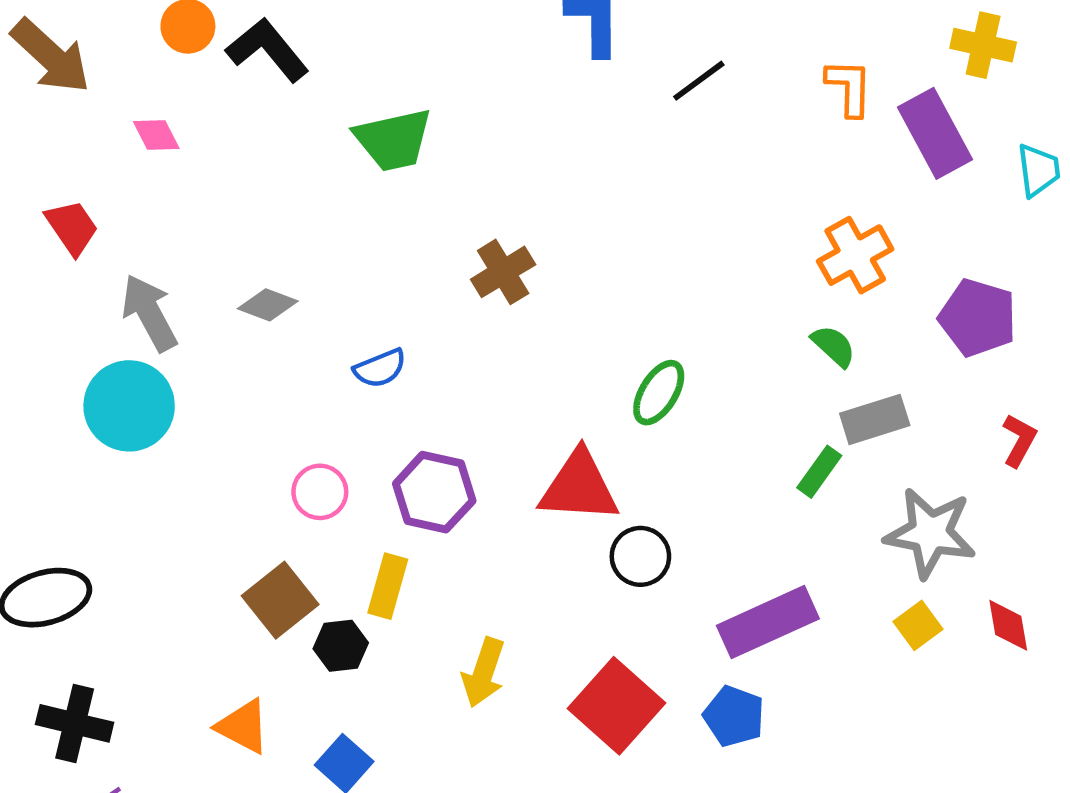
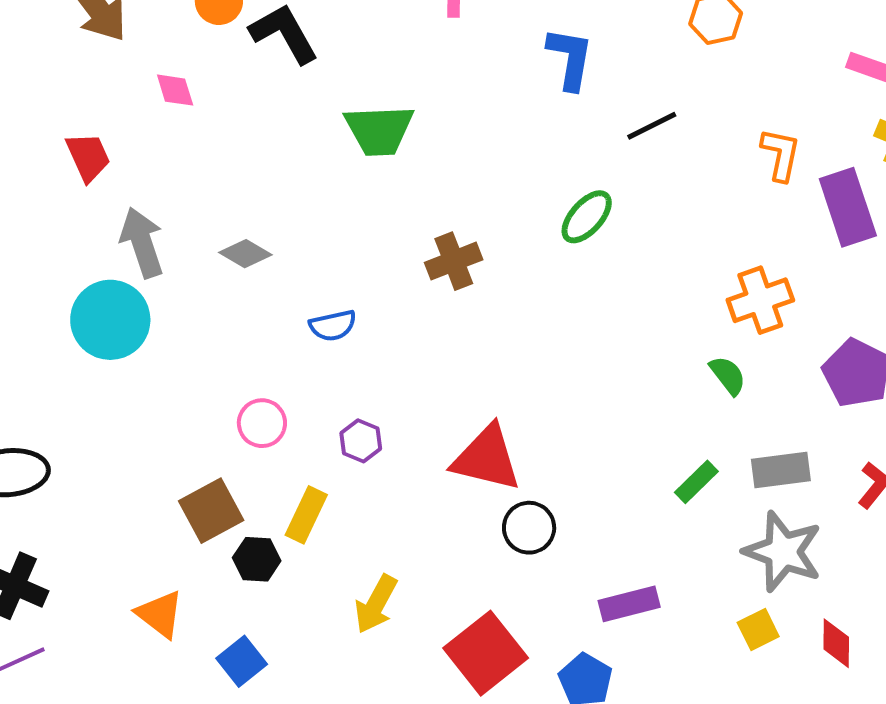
green ellipse: (659, 393) -> (587, 217), moved
gray rectangle: (875, 419) -> (781, 470), moved
purple hexagon: (434, 492) -> (361, 441), size x0.6
purple rectangle: (768, 622) -> (629, 604), size x0.7

